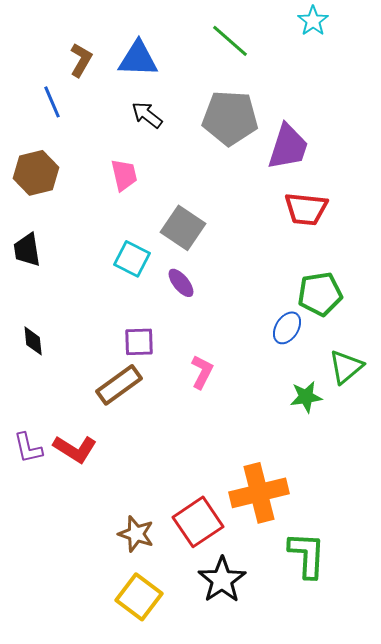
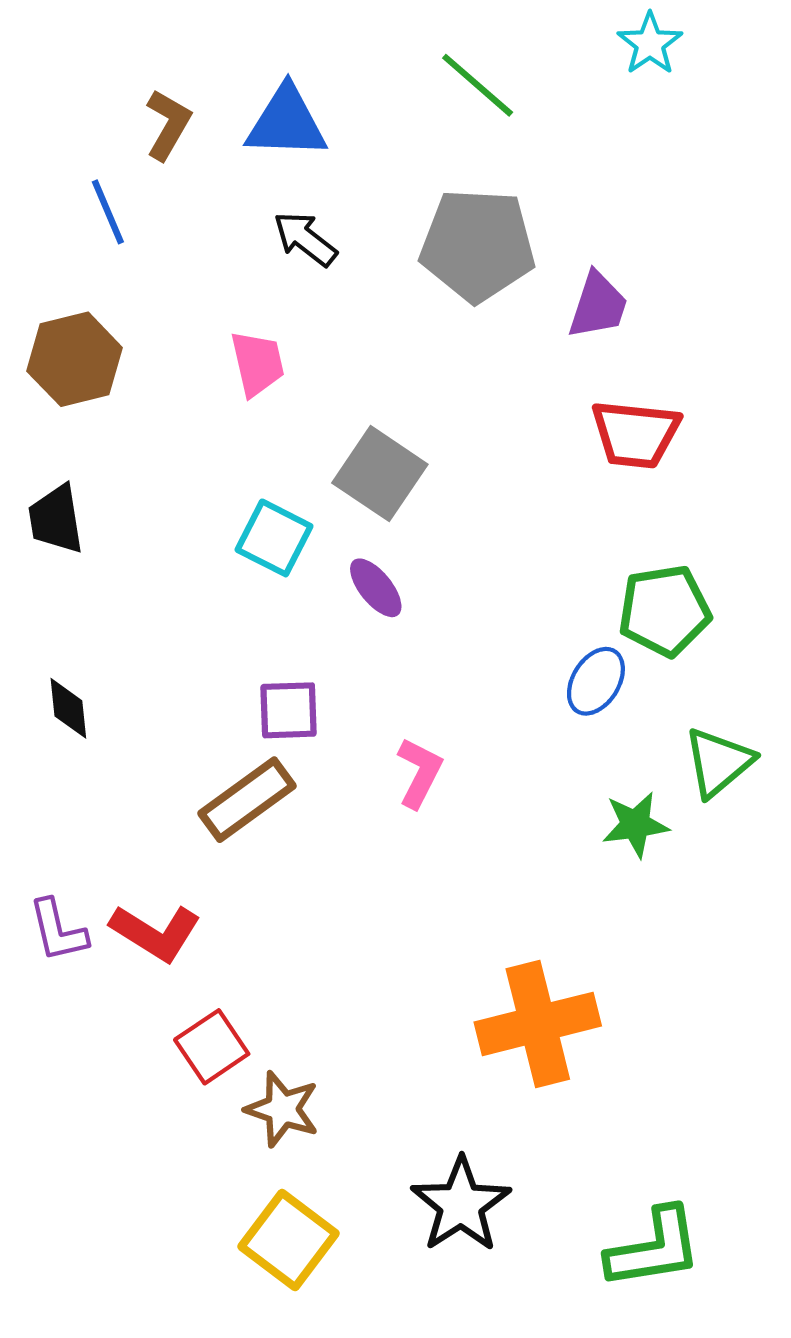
purple trapezoid: (288, 147) -> (598, 305), size x0.7
red square: (198, 522) -> (212, 1047), moved, size x0.7
green L-shape: (307, 555) -> (654, 1248), moved, turned 78

